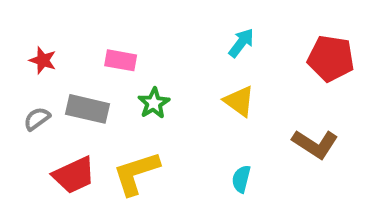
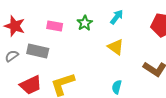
red star: (43, 60) -> (15, 26), size x1.5
green star: (154, 103) -> (85, 23), moved

